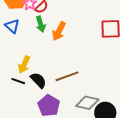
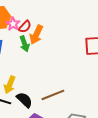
orange arrow: (59, 31) -> (36, 35), moved

